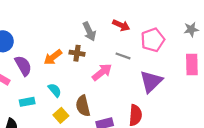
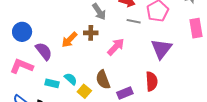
gray line: (123, 56) -> (134, 21), moved
cyan semicircle: (55, 90) -> (71, 79), moved
cyan rectangle: (27, 102) -> (52, 83), turned 32

